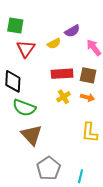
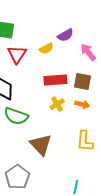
brown triangle: (31, 135) -> (41, 145), moved
gray pentagon: (49, 168) -> (17, 177), moved

